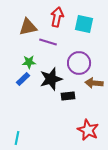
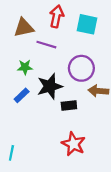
blue rectangle: (23, 79) -> (22, 95), moved
red star: (88, 130) -> (73, 144), moved

